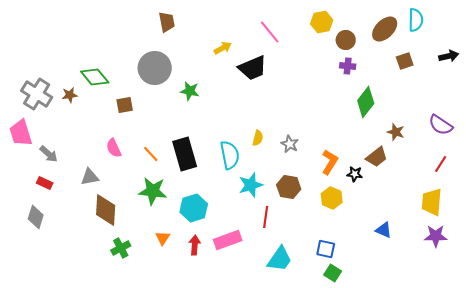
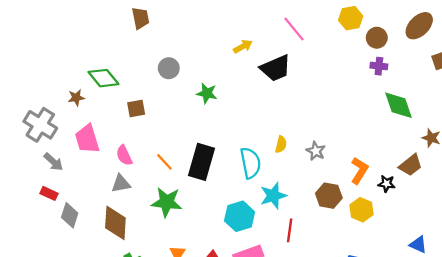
brown trapezoid: (167, 22) -> (140, 18), moved
gray circle: (155, 68) -> (169, 68), size x0.6
gray cross: (37, 94) -> (40, 125), moved
green diamond: (366, 102) -> (399, 105), turned -56
pink trapezoid: (21, 133) -> (87, 139), moved
black rectangle: (185, 154) -> (201, 162), turned 32
gray triangle: (90, 177) -> (121, 184), moved
brown hexagon: (289, 187) -> (329, 196), moved
cyan hexagon: (194, 208) -> (240, 216), moved
gray diamond: (36, 217) -> (70, 215), moved

